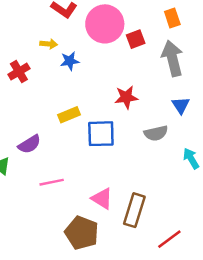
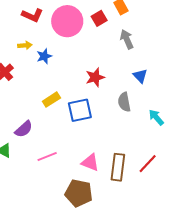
red square: (136, 39) -> (99, 18), moved
gray arrow: (172, 58) -> (127, 39), size x0.7
gray semicircle: (156, 133) -> (124, 102), turned 102
red line: (169, 239) -> (148, 164), moved

